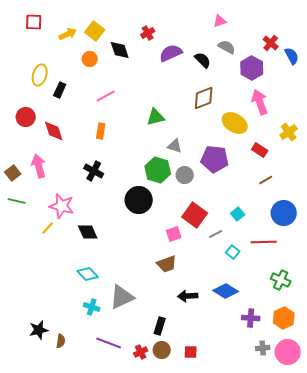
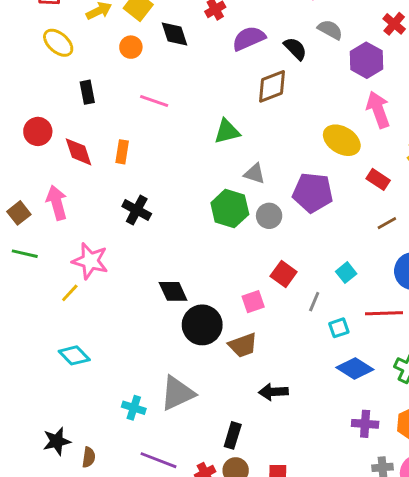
yellow ellipse: (40, 75) -> (58, 43), moved, turned -65
black rectangle: (60, 90) -> (87, 92), turned -35
pink line: (106, 96) -> (154, 101), turned 48
brown diamond: (204, 98) -> (272, 86), moved
orange rectangle: (101, 131) -> (122, 152), moved
black circle: (139, 200) -> (202, 325), moved
red square: (195, 215) -> (284, 274), size x0.7
black diamond: (88, 232) -> (173, 291), moved
gray line: (216, 234) -> (314, 302), turned -40
cyan square: (233, 252) -> (339, 328), turned 32
cyan diamond: (88, 274) -> (74, 355), moved
blue diamond: (226, 291) -> (355, 369), moved

